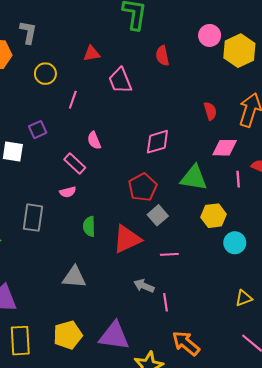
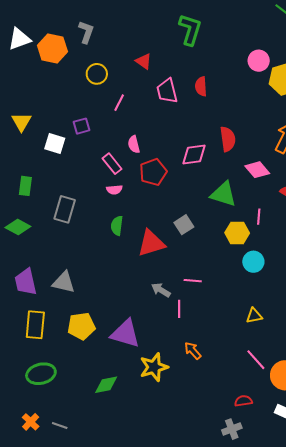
red triangle: (92, 54) -> (144, 61), turned 36
red semicircle: (162, 56) -> (201, 86), moved
red semicircle: (210, 111) -> (228, 139), moved, size x1.4
pink diamond: (225, 148) -> (257, 170), turned 40
pink line: (238, 179) -> (259, 217), moved
red pentagon: (143, 187) -> (153, 172), moved
pink semicircle: (68, 192) -> (114, 190), moved
pink line: (169, 254) -> (193, 281), moved
gray triangle: (74, 277) -> (64, 282), moved
orange arrow: (186, 343) -> (193, 351), size x0.7

